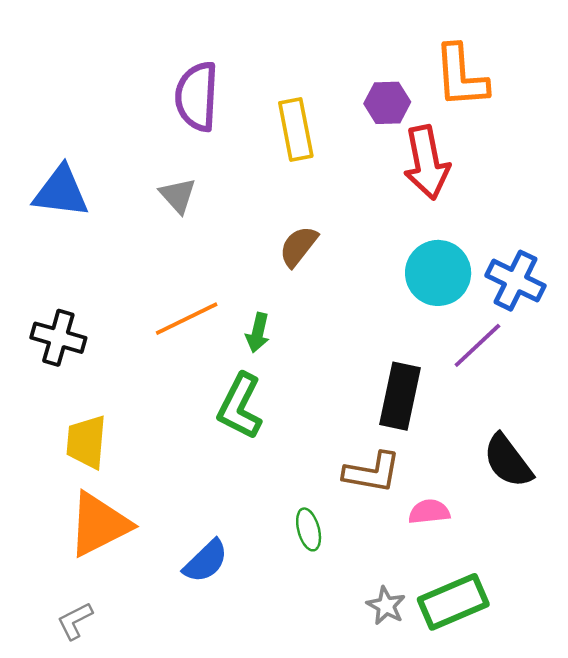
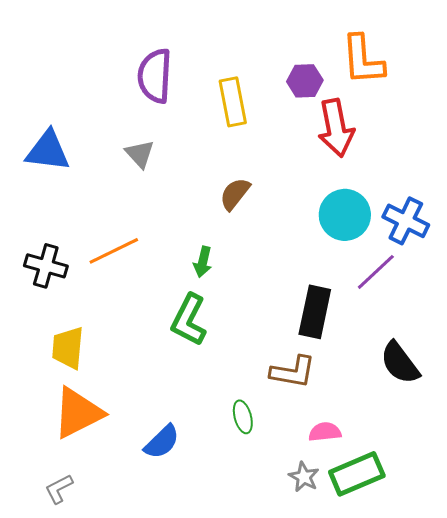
orange line: (187, 319) -> (114, 251), moved
pink semicircle: (429, 512) -> (325, 432), moved

